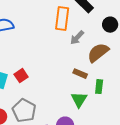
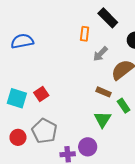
orange rectangle: (62, 19) -> (85, 34), size x0.6
green rectangle: (99, 87) -> (124, 106), turned -40

